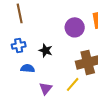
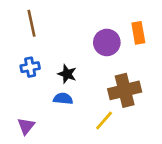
blue semicircle: (28, 68) -> (63, 99), moved
purple triangle: (46, 88) -> (26, 126), moved

